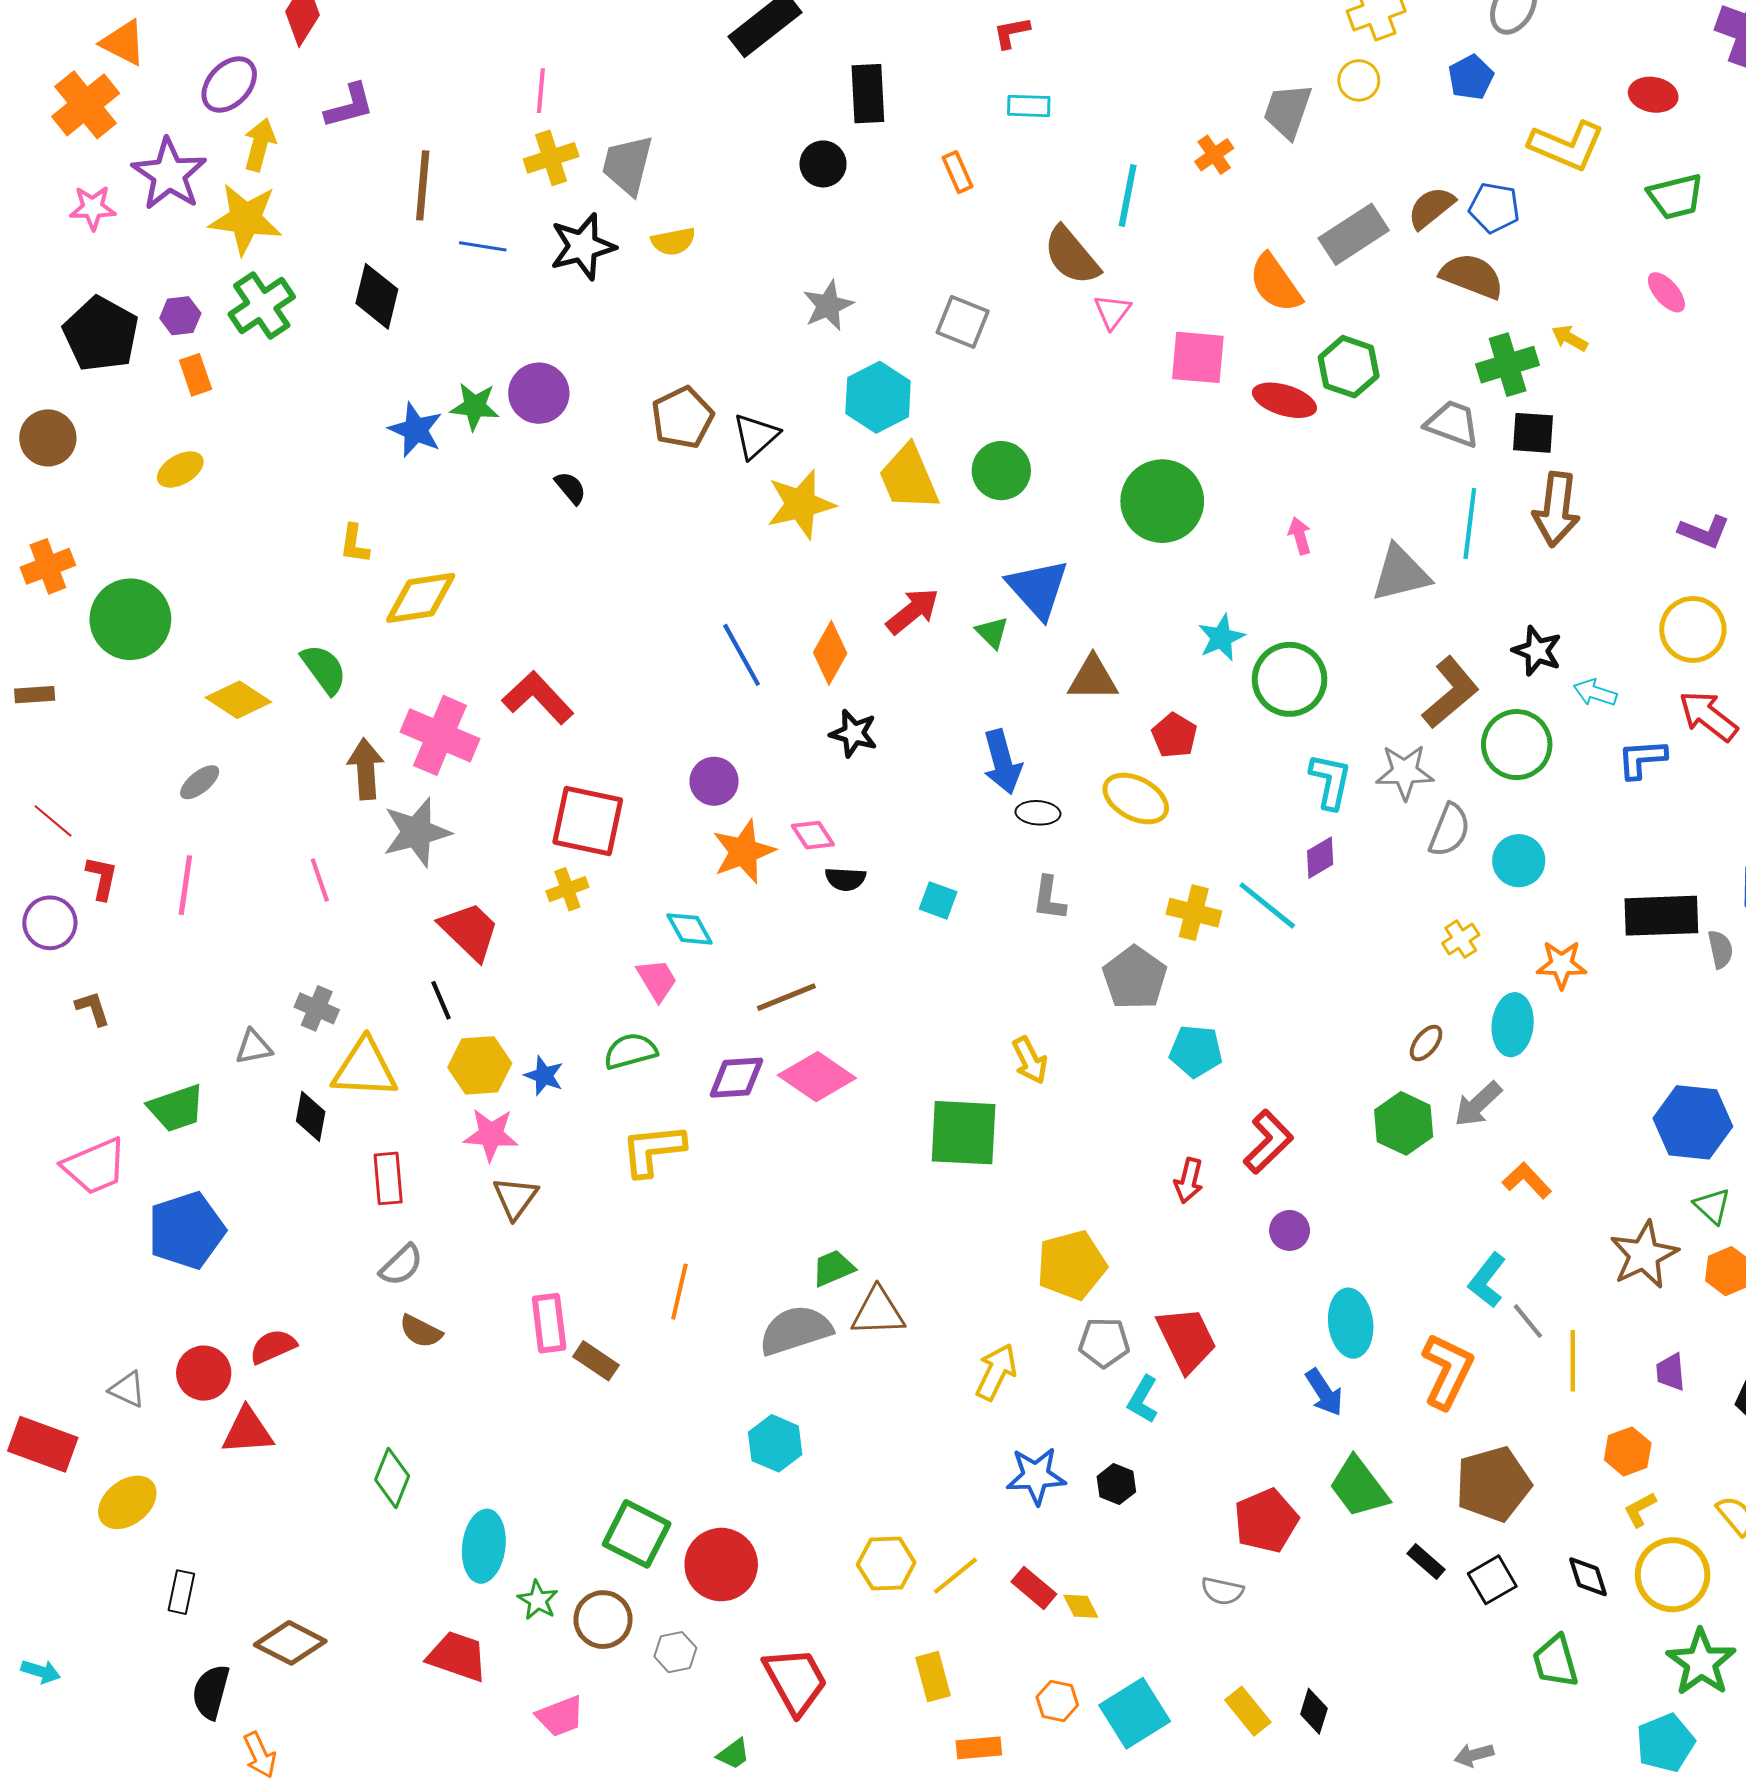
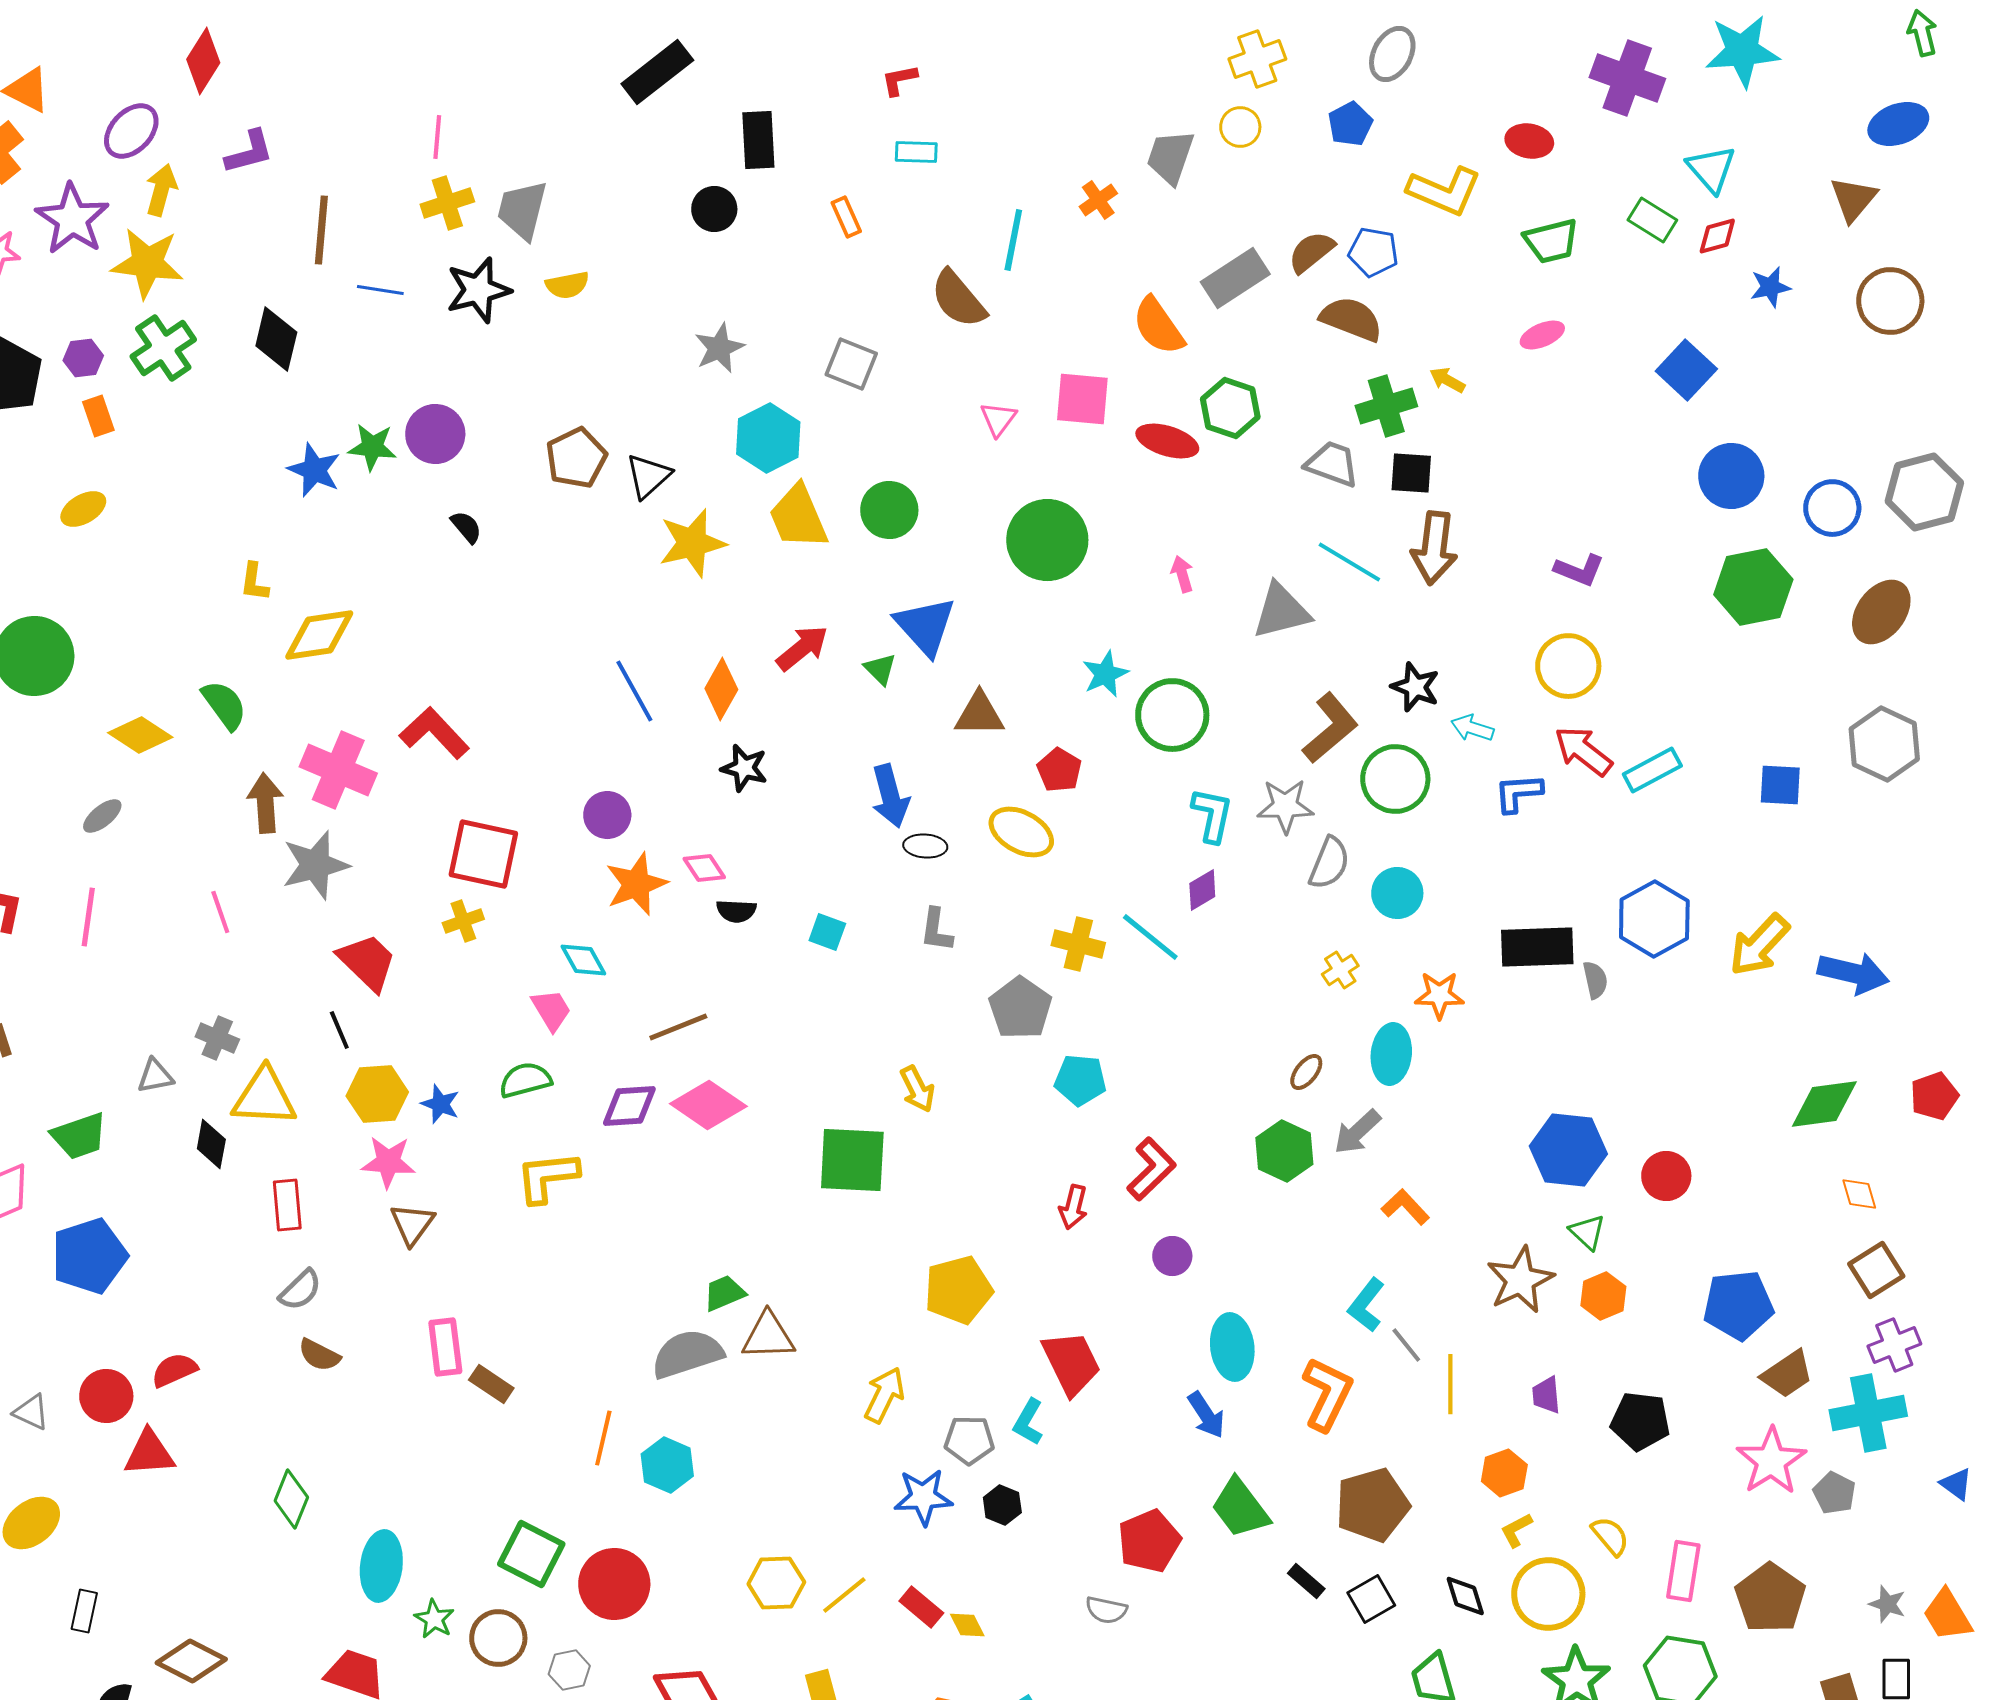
pink ellipse: (1666, 292) -> (1542, 335), turned -72
pink triangle: (1112, 312) -> (998, 419), moved
cyan line: (1470, 524) -> (1349, 562), turned -66
orange line: (679, 1292) -> (603, 1438), moved
gray pentagon: (1104, 1342) -> (969, 1440), moved

